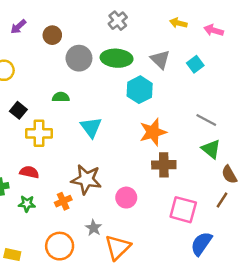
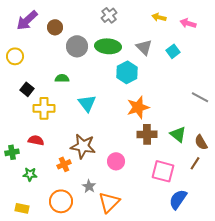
purple arrow: (18, 27) -> (27, 20), size x1.6
gray line: (206, 120) -> (200, 97), moved
green triangle: (211, 149) -> (178, 134), moved
green star: (27, 204) -> (30, 174), moved

